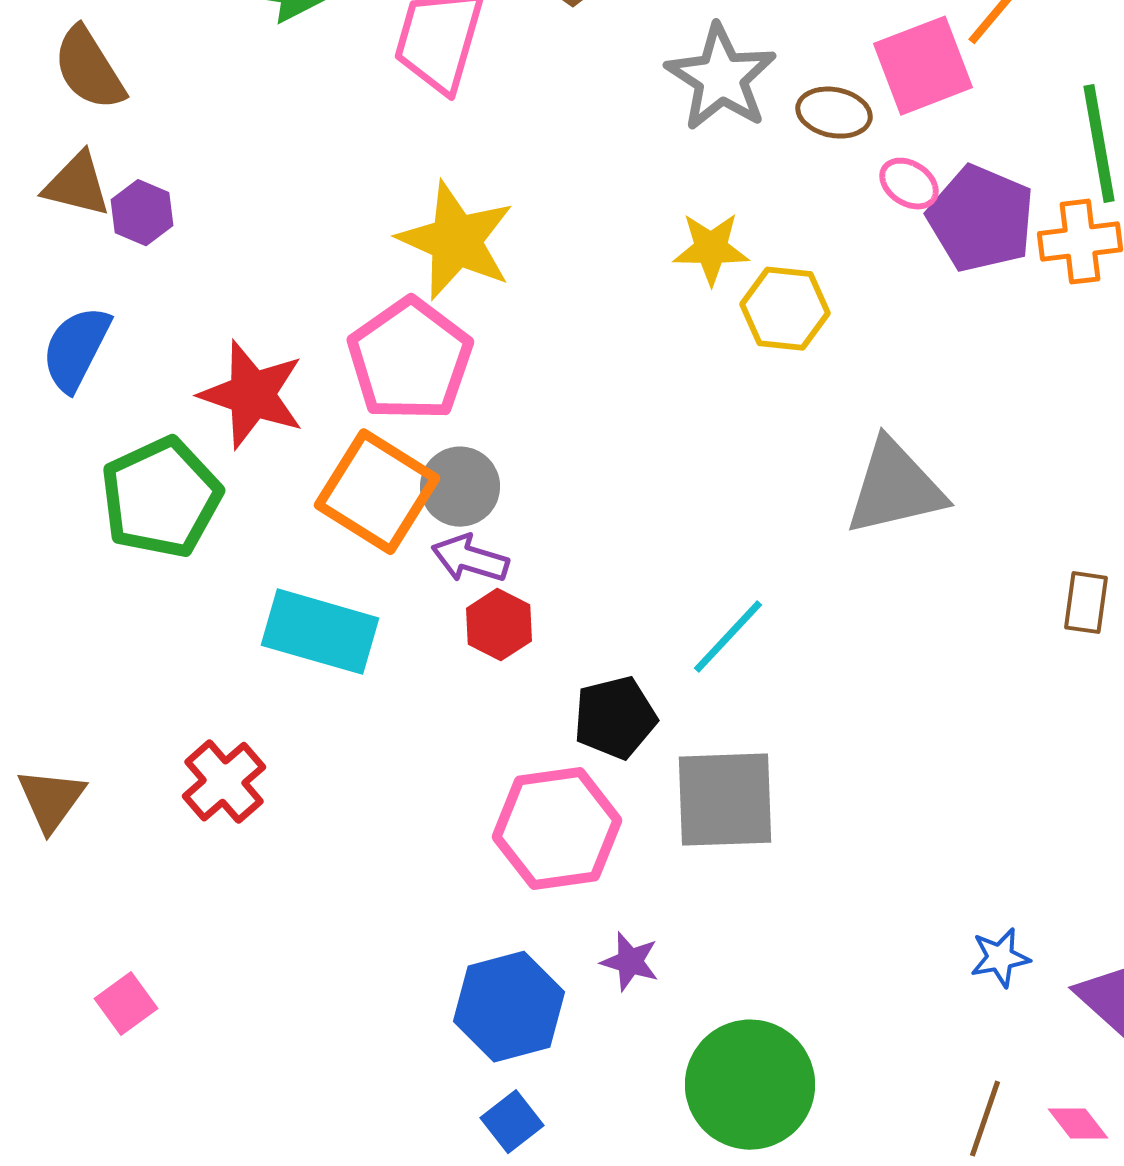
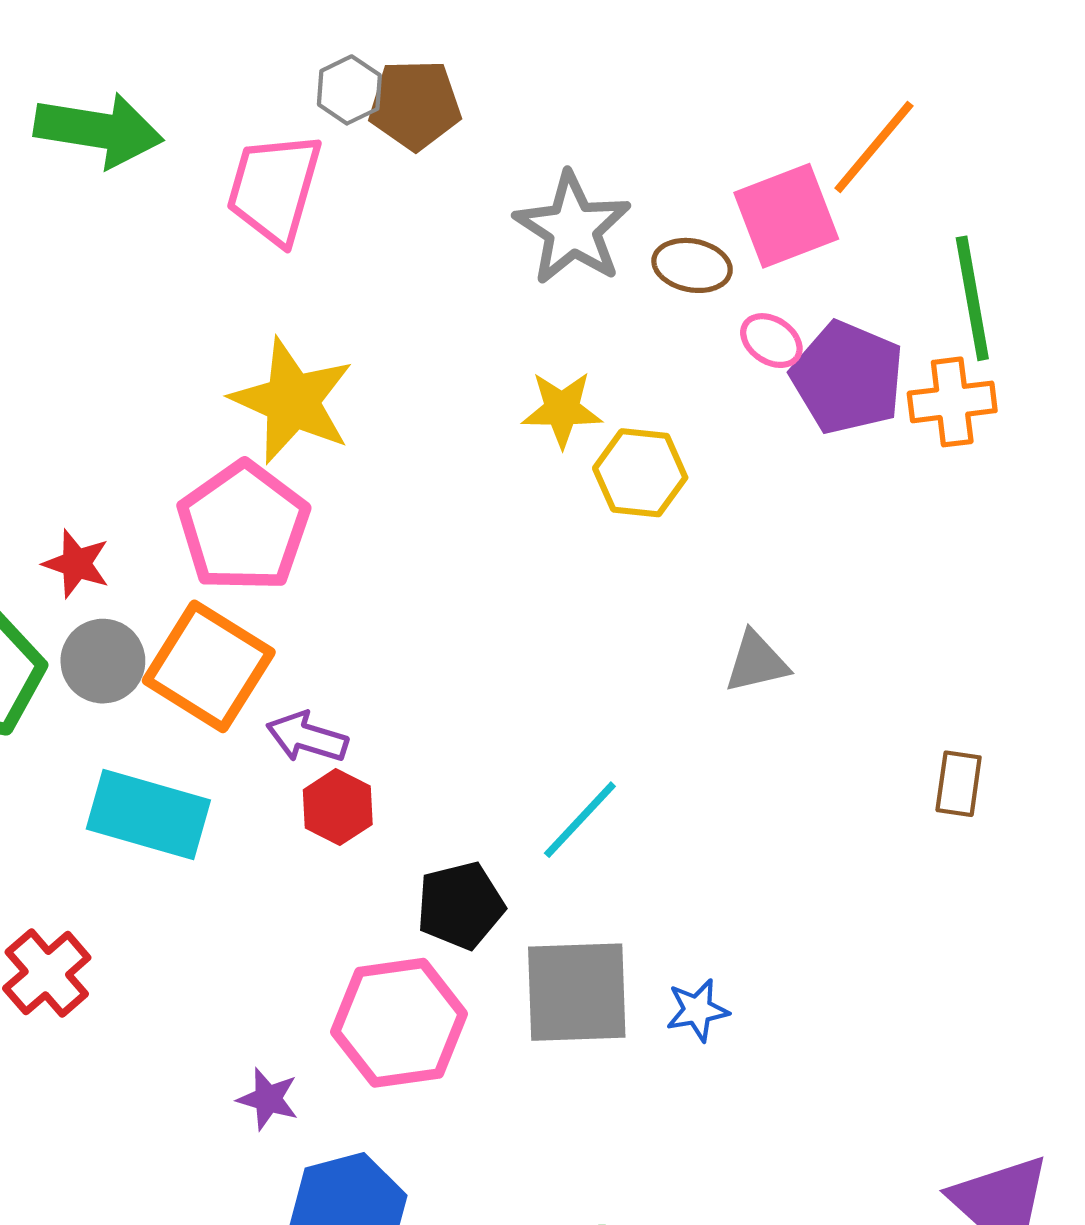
red star: (252, 395) -> (76, 564), size x0.6
gray circle: (460, 487) -> (103, 661), moved
gray triangle: (895, 488) -> (757, 662), size x0.6
blue star: (1000, 958) -> (697, 1010), moved
purple star: (630, 962) -> (268, 1099), moved

